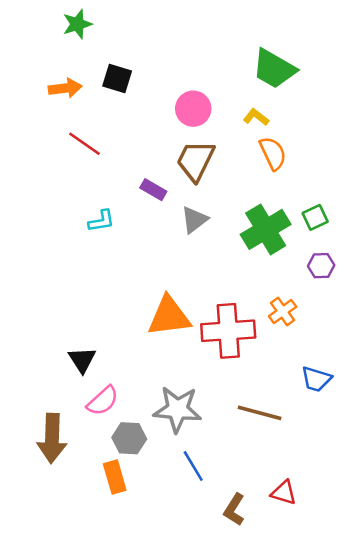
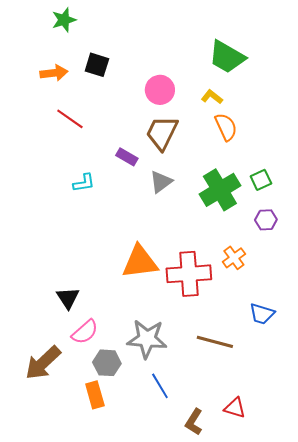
brown arrow: (52, 438) -> (43, 363), turned 45

